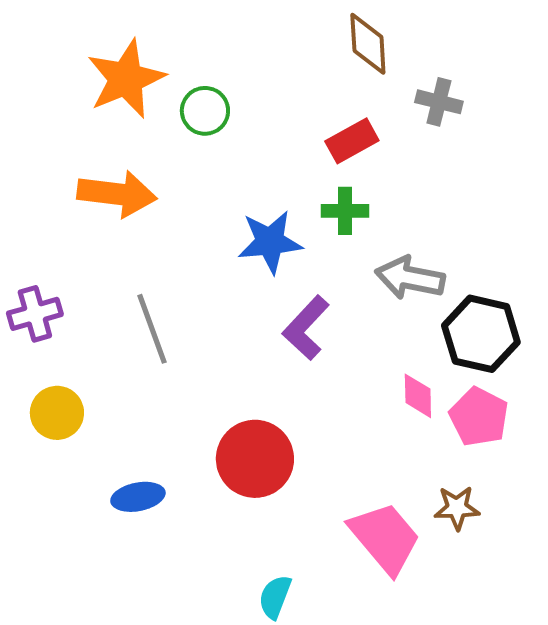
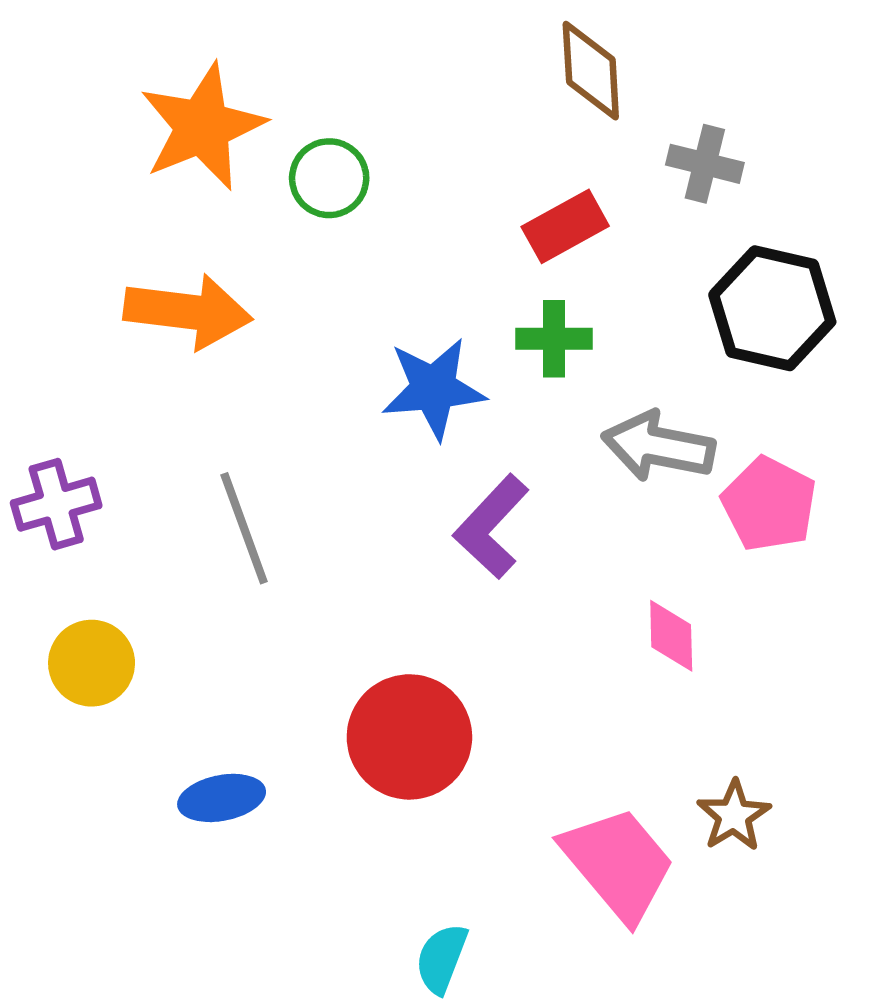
black hexagon: (481, 334) -> (772, 308), moved
pink pentagon: (479, 417) -> (769, 504), moved
brown star: (457, 508) -> (734, 816), turned -30

